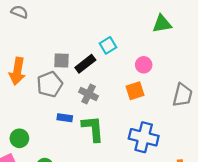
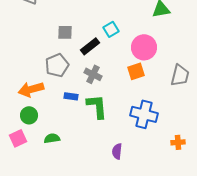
gray square: (62, 61) -> (65, 32), moved
pink circle: (144, 65) -> (144, 47), size x1.6
orange arrow: (17, 71) -> (31, 89), moved, turned 65

